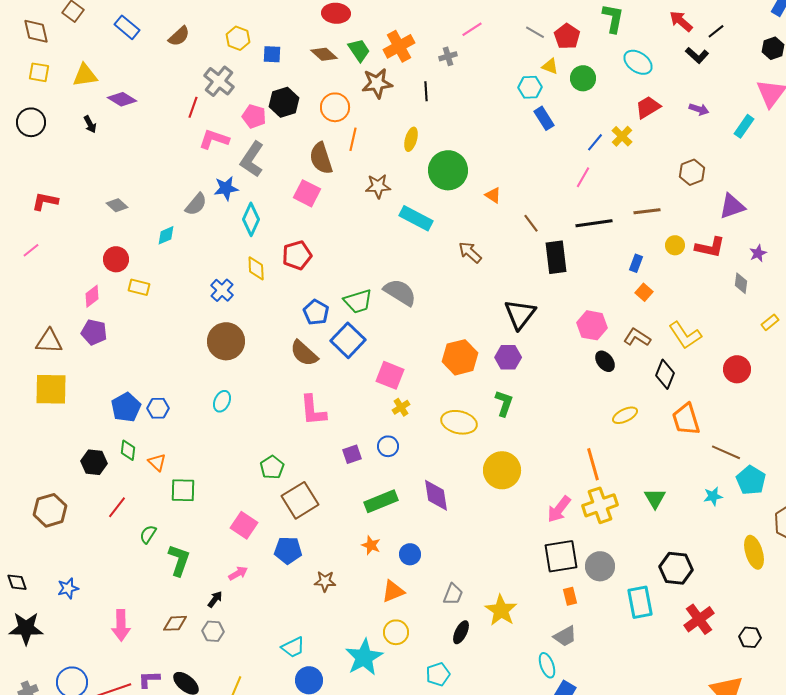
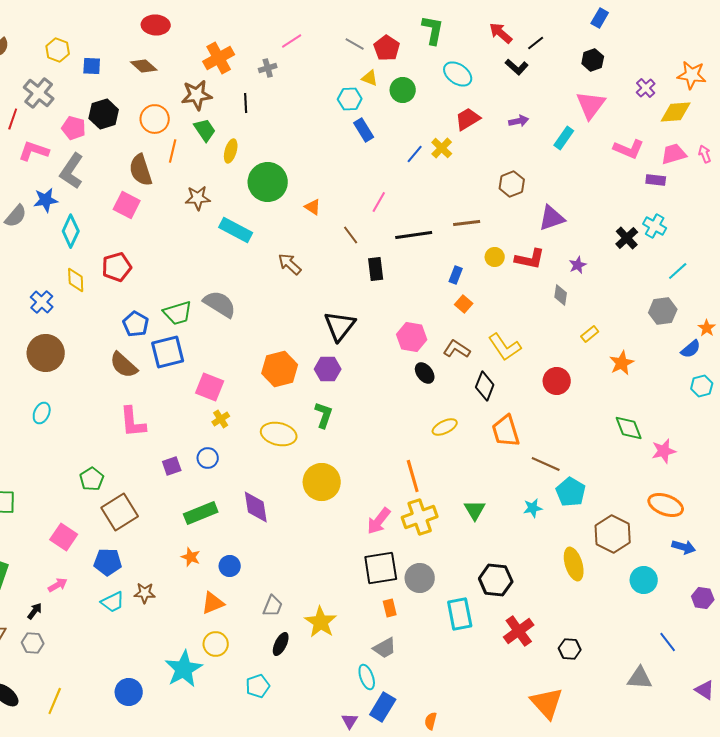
green trapezoid: (359, 50) -> (205, 130), moved
purple arrow: (699, 109) -> (519, 121), turned -30
pink line: (583, 177) -> (379, 202), moved
black rectangle: (556, 257) -> (376, 269), size x0.7
blue square: (348, 340) -> (168, 352), turned 32
cyan trapezoid: (293, 647) -> (113, 602), moved

